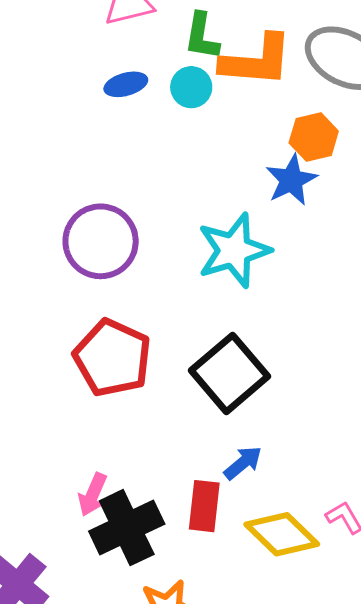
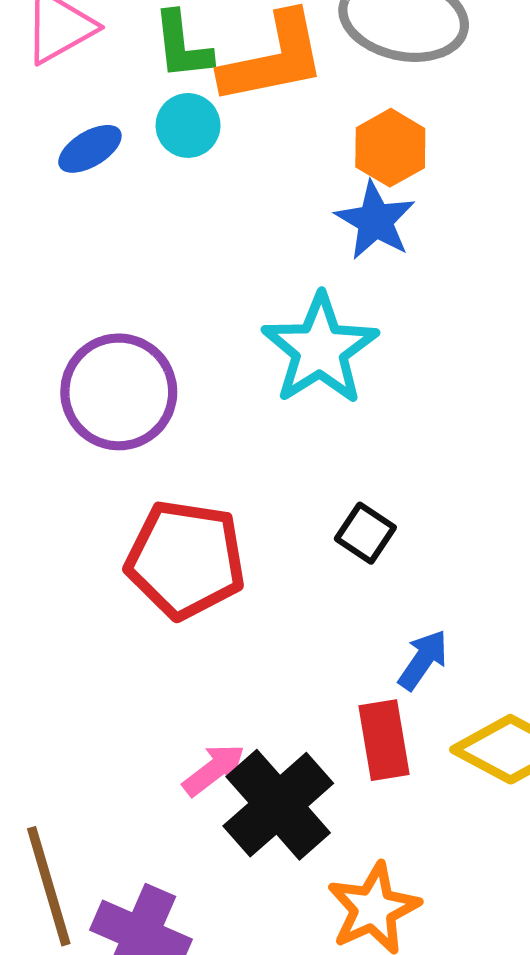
black square: (230, 373) -> (365, 533), size x0.5
pink arrow: (93, 494) -> (214, 770), turned -135

